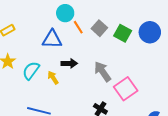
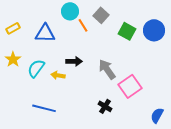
gray square: (99, 28) -> (101, 15), moved
blue triangle: (52, 39) -> (45, 33), moved
yellow arrow: (53, 78) -> (58, 75), turned -48

